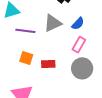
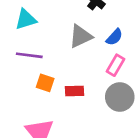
purple line: (25, 31) -> (29, 55), moved

